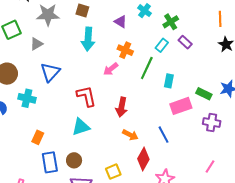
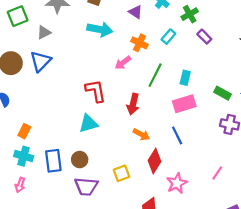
cyan arrow: (88, 39) -> (100, 29), turned -85
cyan rectangle: (162, 45) -> (168, 37), moved
green line: (147, 68) -> (155, 75), moved
blue triangle: (50, 72) -> (40, 61), moved
cyan cross: (27, 98) -> (24, 156), moved
pink rectangle: (181, 106) -> (184, 104), moved
orange rectangle: (38, 137) -> (24, 131), moved
pink line: (210, 167) -> (217, 173), moved

